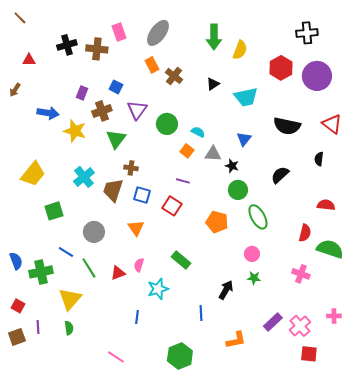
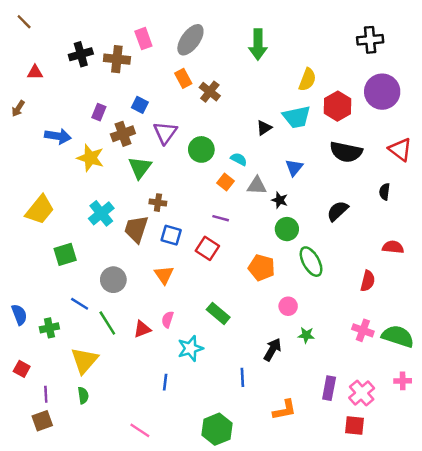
yellow semicircle: (240, 50) -> (307, 80), moved
red hexagon: (281, 68) -> (338, 106), moved
black triangle: (213, 84) -> (264, 128), moved
green semicircle: (330, 249) -> (398, 336), moved
pink circle: (252, 254) -> (288, 306), moved
green cross: (41, 272) -> (49, 328), size x0.7
purple rectangle: (273, 322) -> (329, 388), turned -36
brown square: (17, 337) -> (42, 421), moved
red square: (309, 354) -> (354, 426), moved

